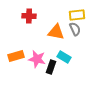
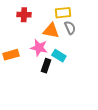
yellow rectangle: (77, 15) -> (63, 13), moved
pink star: (37, 59) -> (39, 48), moved

